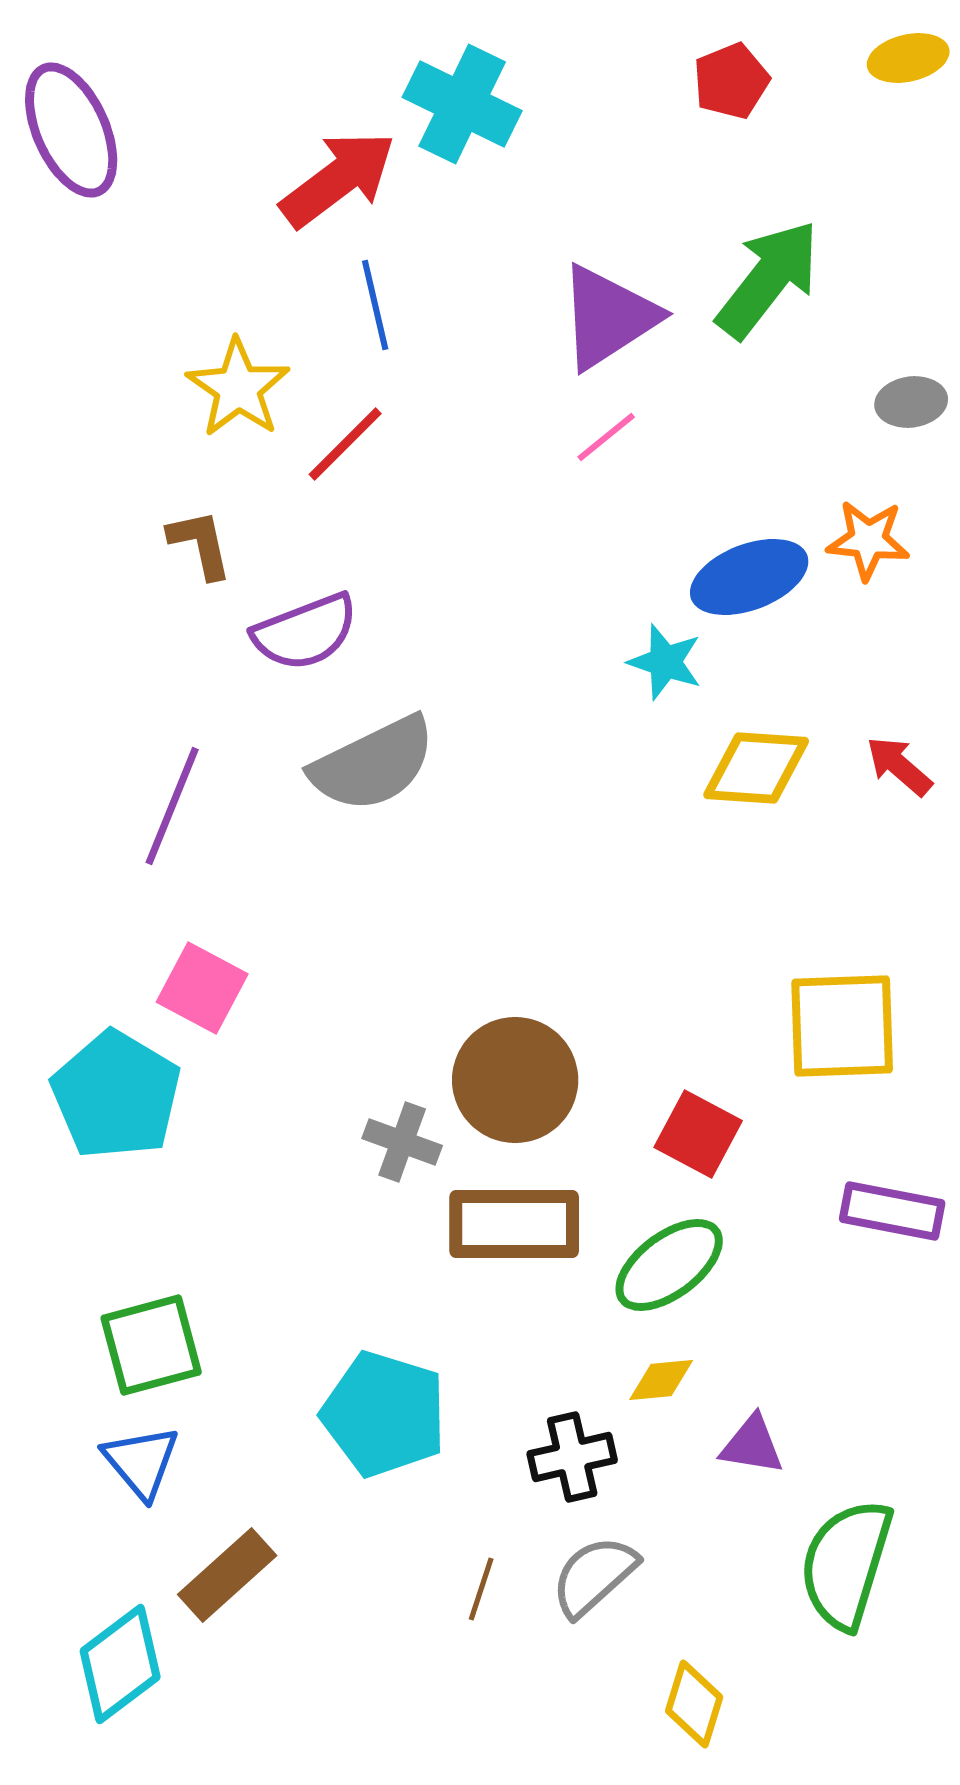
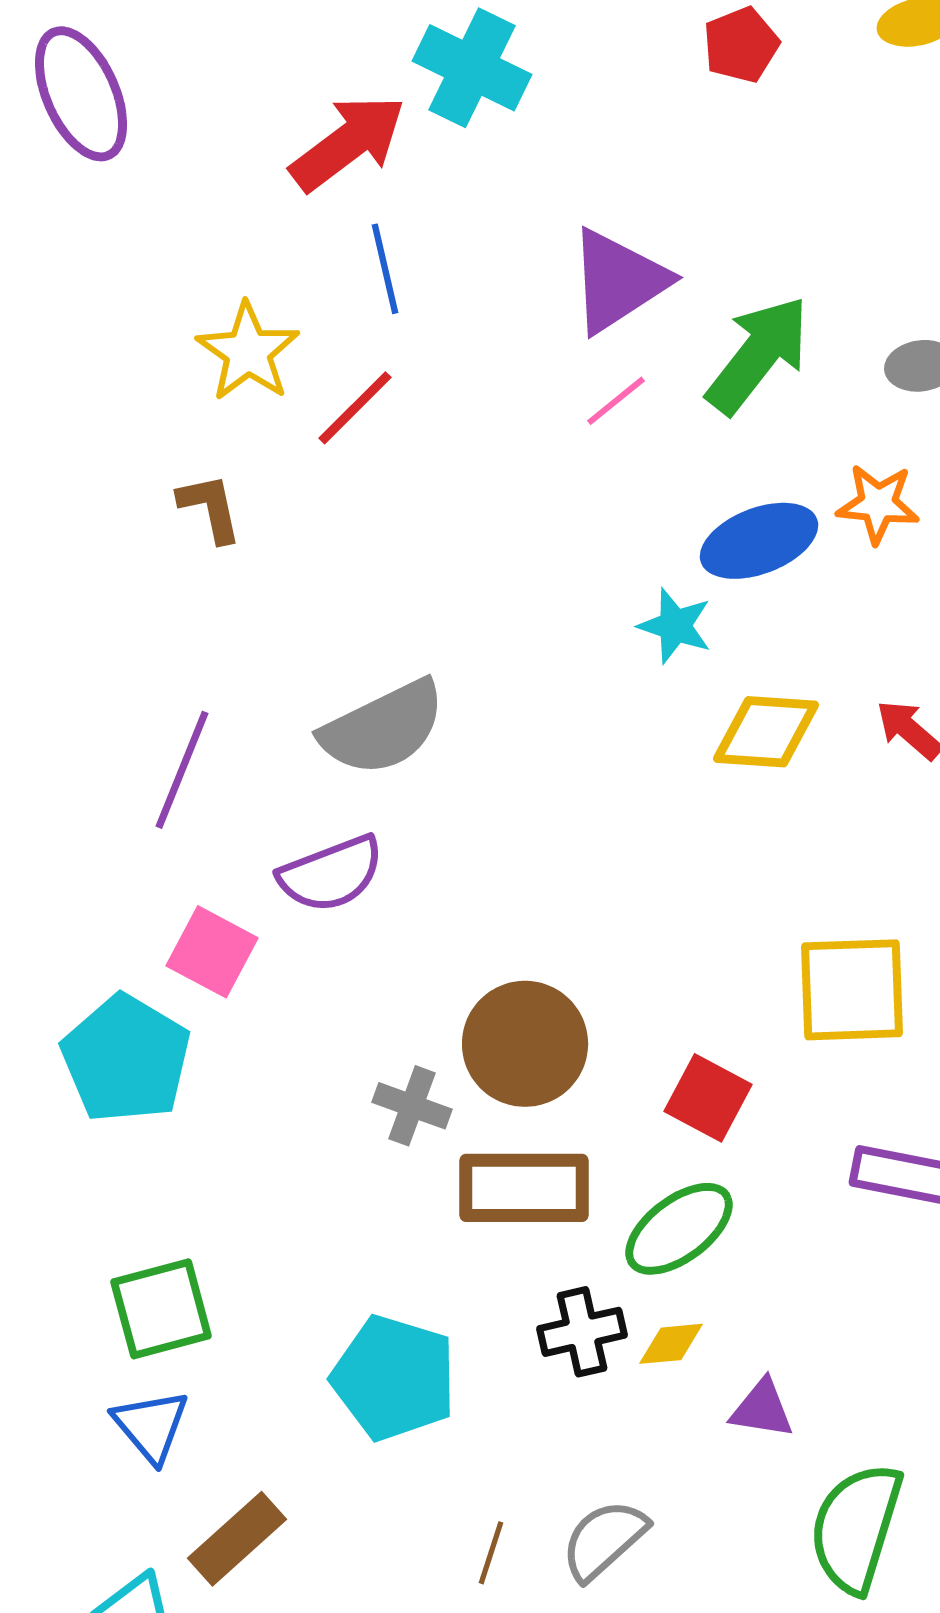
green arrow: (768, 279) -> (758, 355), moved
purple semicircle: (305, 632) -> (331, 874), moved
black cross: (572, 1457) -> (582, 1332), moved

